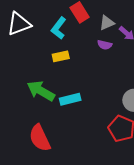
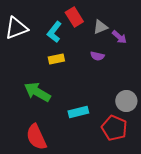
purple semicircle: (105, 45) -> (97, 56), moved
cyan rectangle: (70, 99) -> (78, 112), moved

